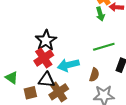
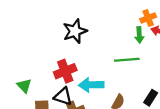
black star: (46, 40) -> (75, 31), moved
green line: (104, 47) -> (127, 60), moved

